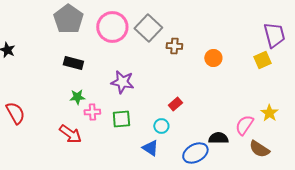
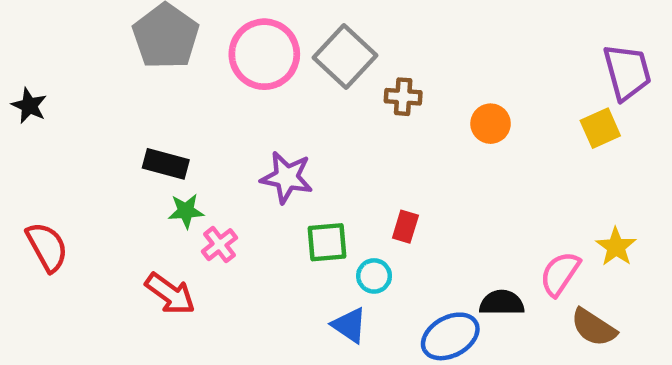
black rectangle: (73, 63) -> (166, 164), moved
red rectangle: (175, 104) -> (405, 227), turned -32
pink cross: (92, 112) -> (220, 245), turned -35
green square: (121, 119) -> (327, 242), moved

